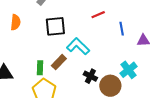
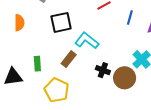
blue line: (122, 29) -> (130, 18), turned 32
green rectangle: (40, 68) -> (37, 64), moved

